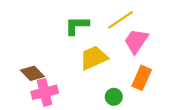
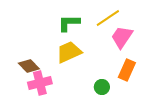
yellow trapezoid: (94, 58) -> (69, 52), moved

